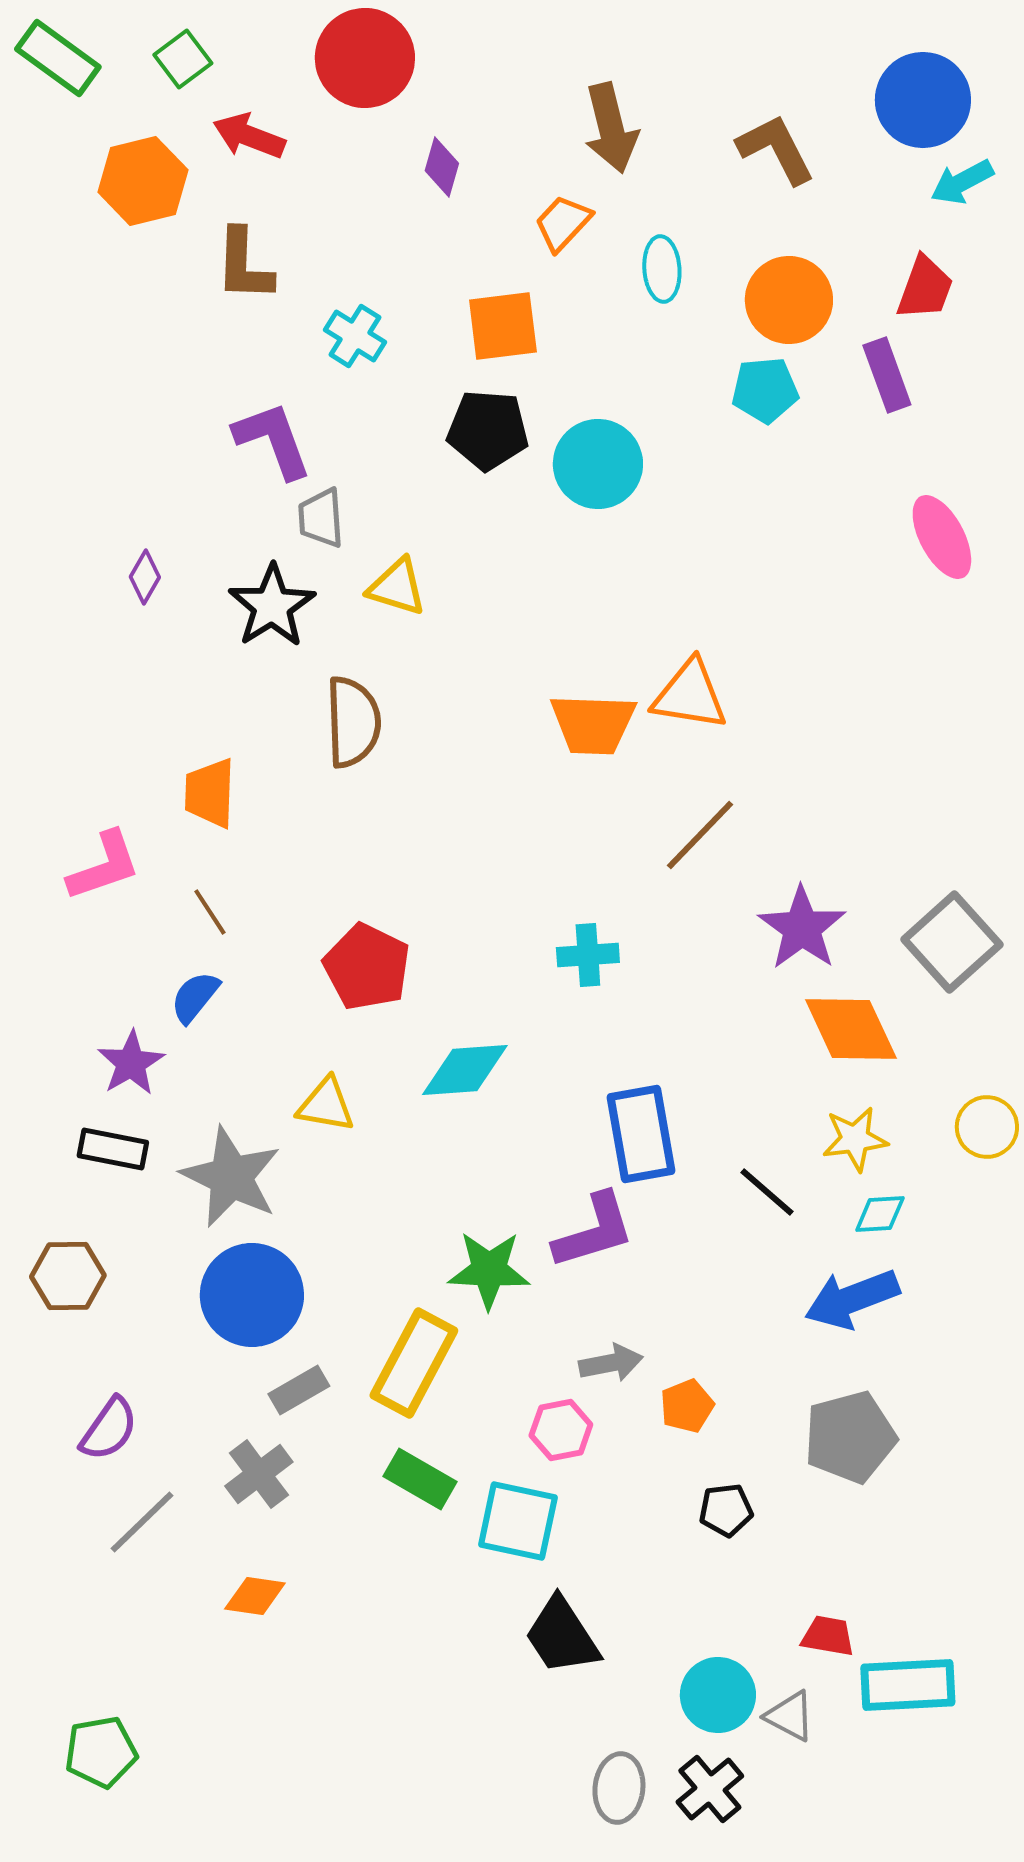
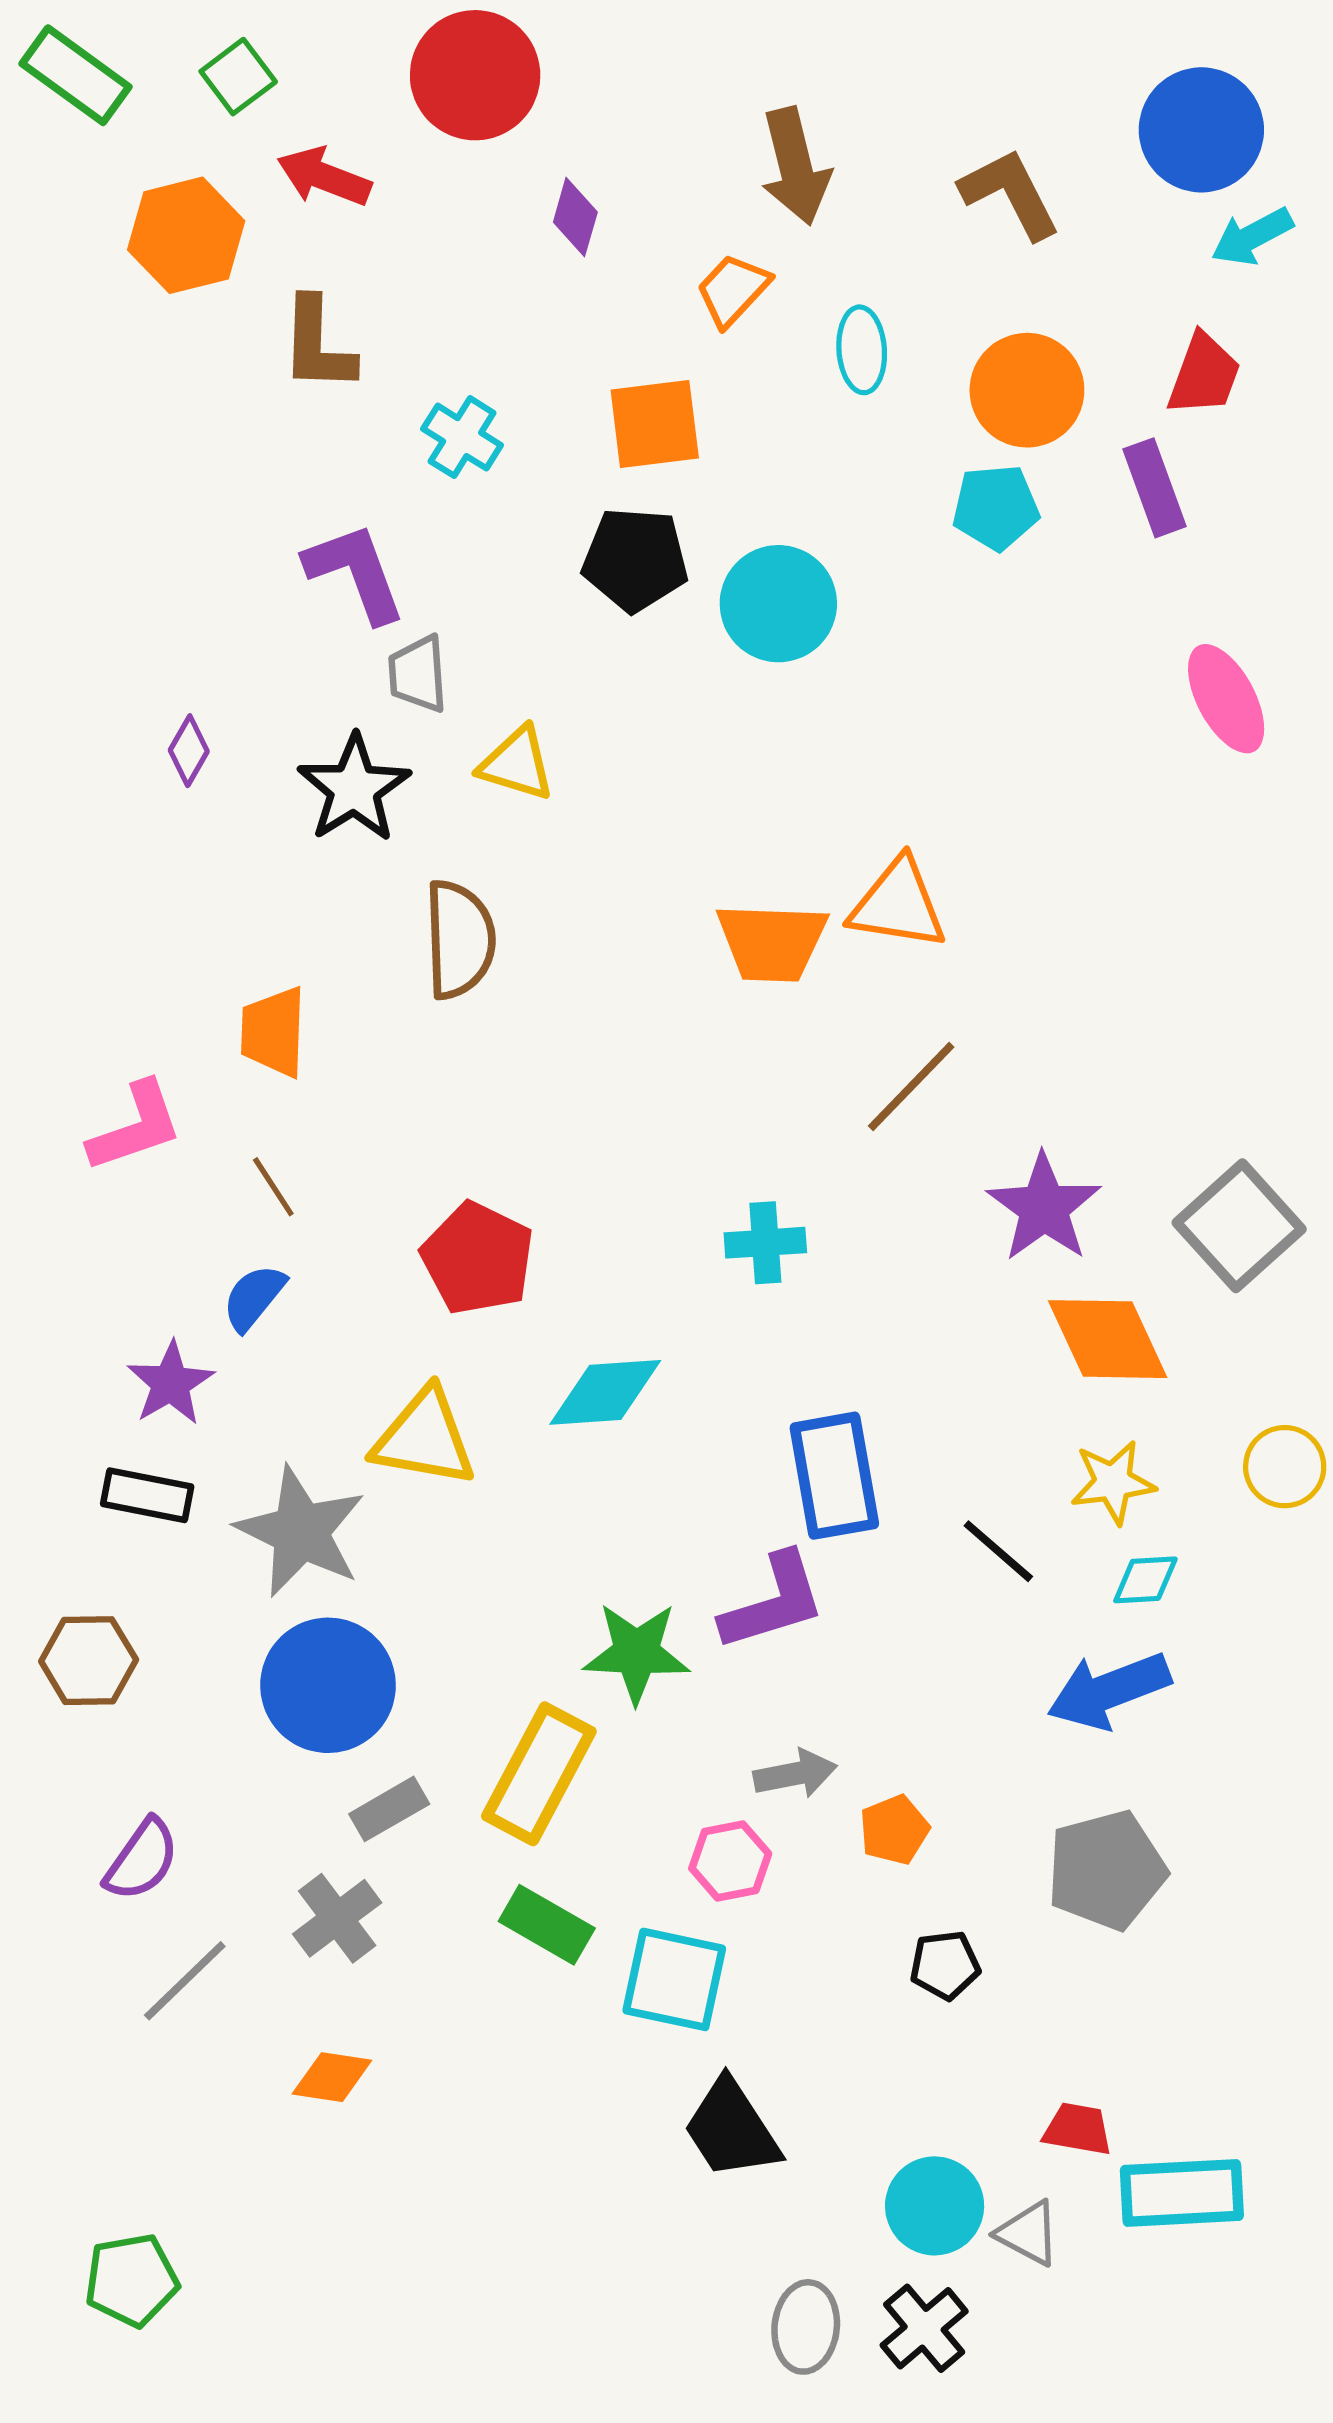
yellow triangle: (326, 1105) -> (424, 1438), size x1.4

